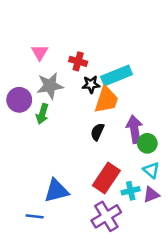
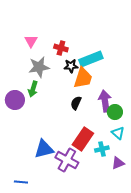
purple circle: (19, 100) -> (15, 100), moved
purple triangle: (151, 195) -> (118, 163), moved
blue line: (35, 216) -> (21, 182), moved
purple cross: (106, 216) -> (67, 160), moved, turned -30

